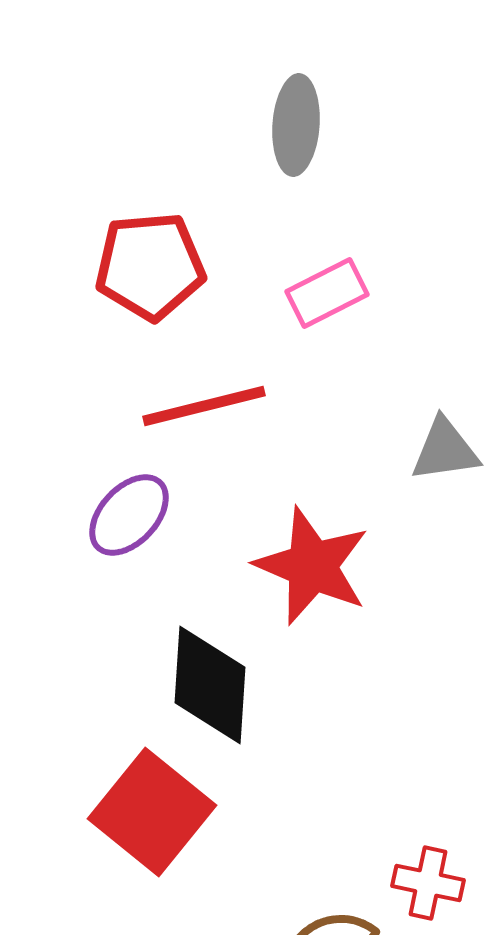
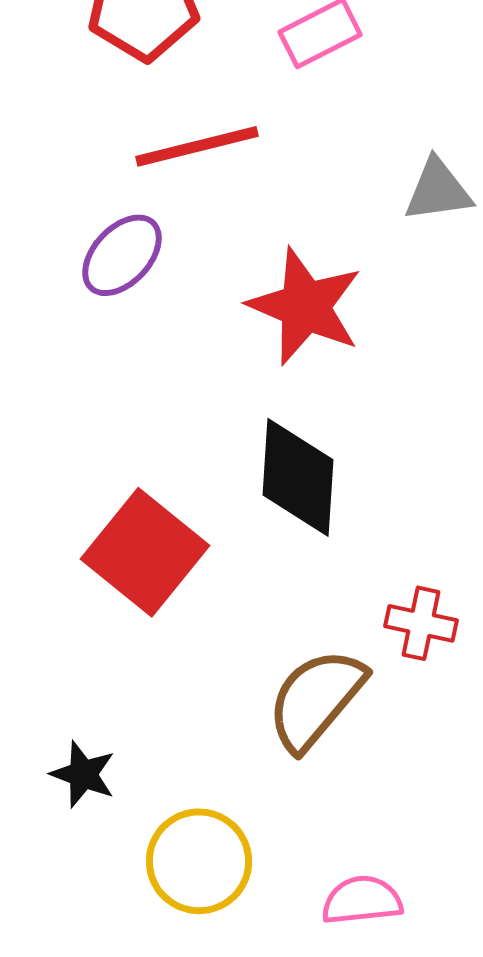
black diamond: (210, 685) -> (298, 477), moved

